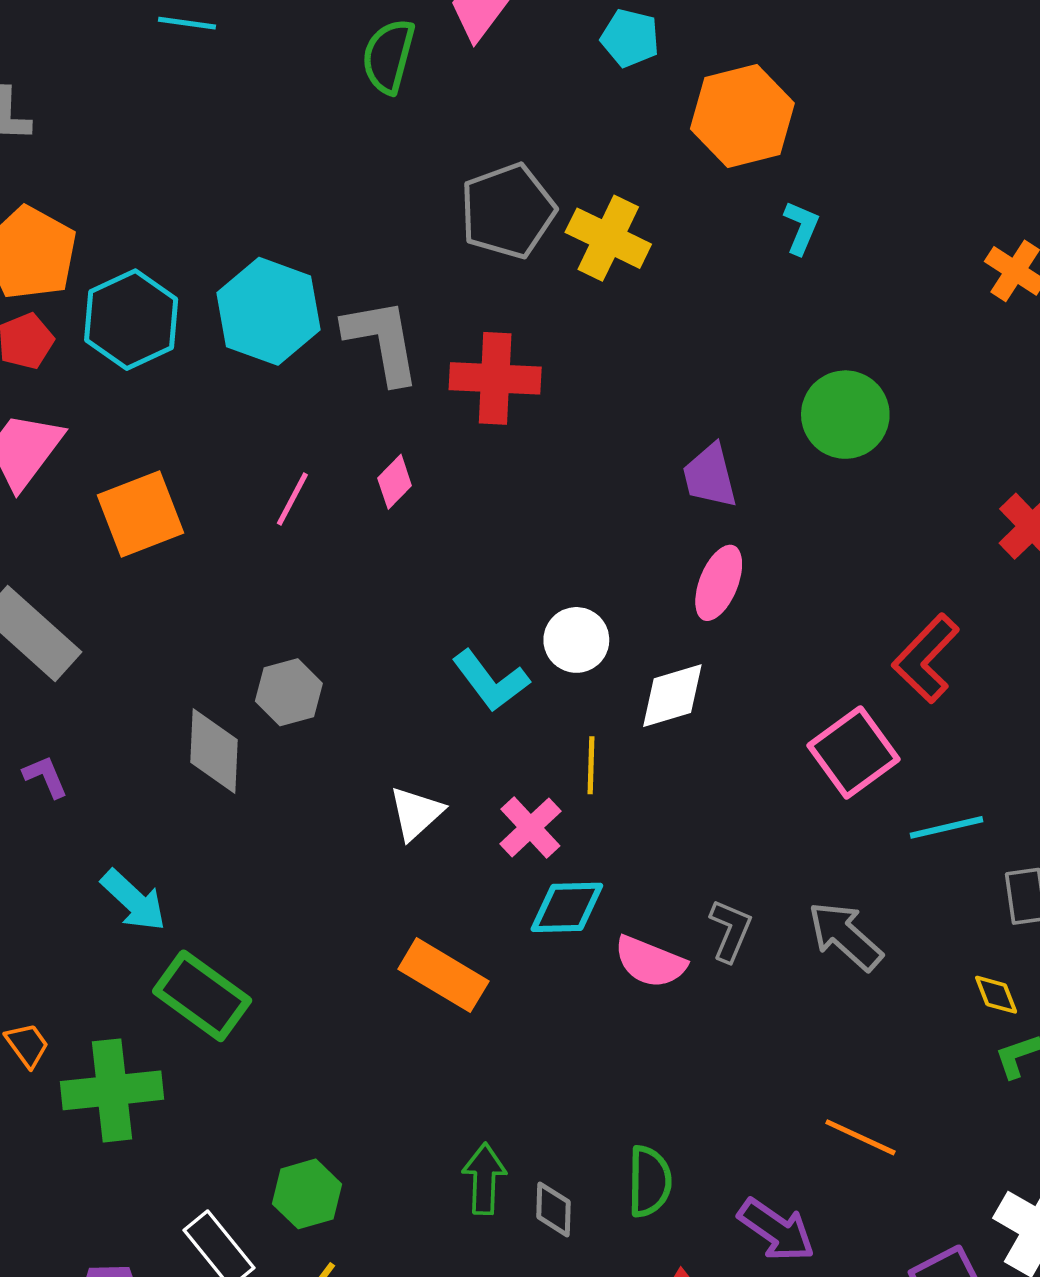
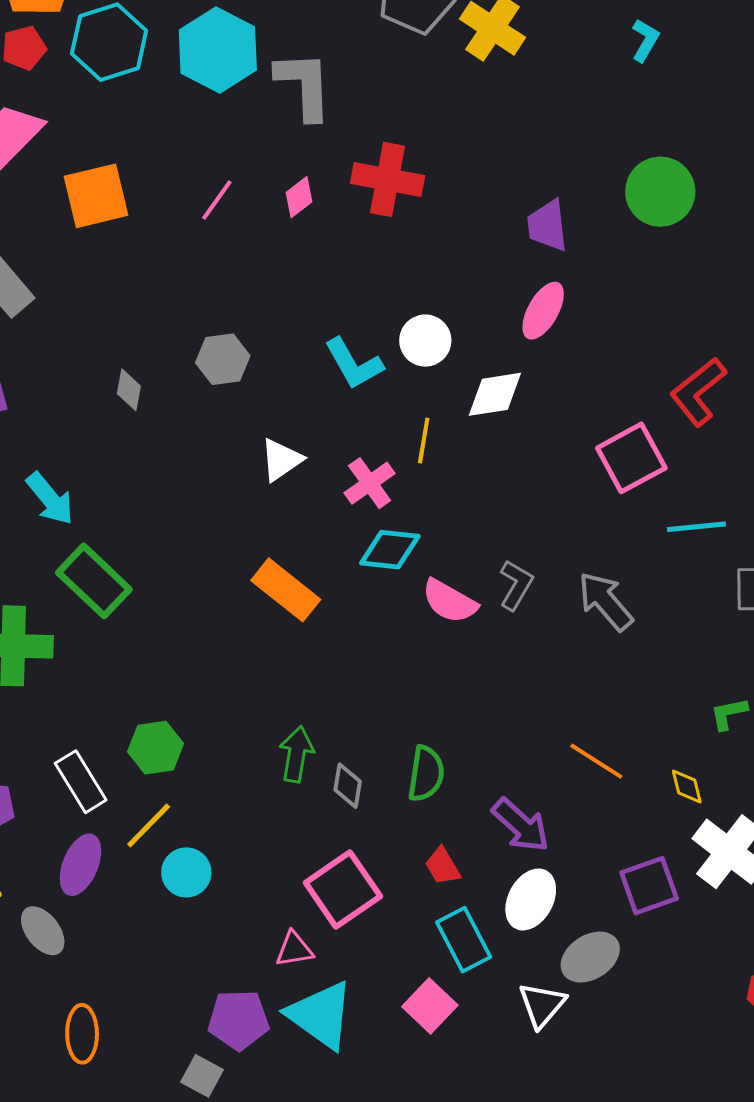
red cross: (495, 378) -> (388, 179), moved
gray hexagon: (289, 692) -> (223, 359), moved
gray diamond: (214, 751) -> (129, 390), size x0.6
yellow diamond: (996, 995) -> (687, 787), moved

